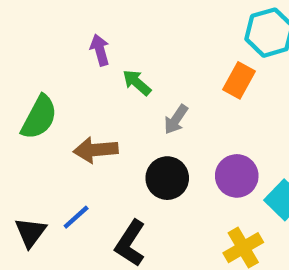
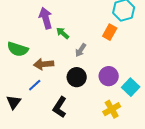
purple arrow: (100, 50) -> (46, 18), size x1.5
green semicircle: (39, 117) -> (18, 49), turned 80
blue line: (76, 217) -> (35, 85), moved

